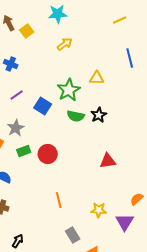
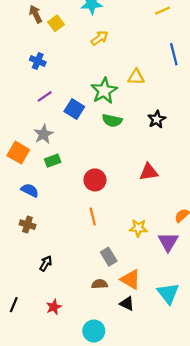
black star: (99, 115) -> (157, 119), moved
red circle: (48, 154) -> (95, 180), moved

